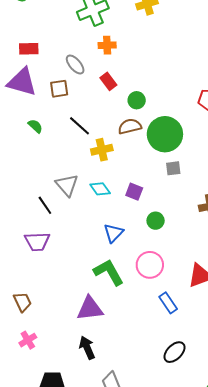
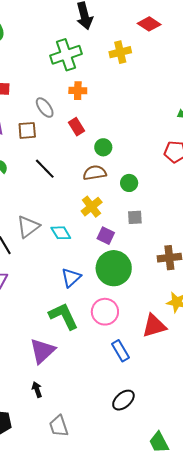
green circle: (165, 134) -> (129, 183), size x0.5
yellow cross: (102, 150) -> (92, 207), moved, turned -30
gray triangle: (67, 185) -> (28, 227), turned 30
purple square: (134, 192) -> (106, 236), moved
green circle: (156, 221) -> (114, 268), size x2.0
purple triangle: (90, 308) -> (42, 351), turned -40
black arrow: (87, 348) -> (37, 390), size x0.7

